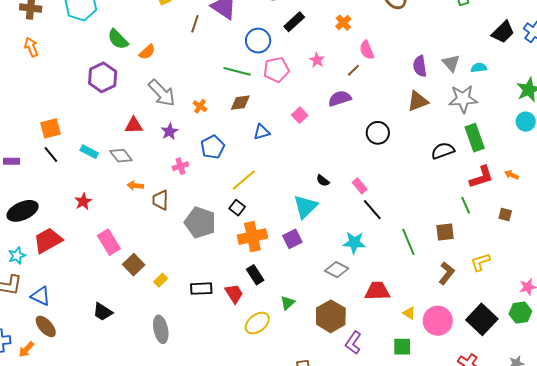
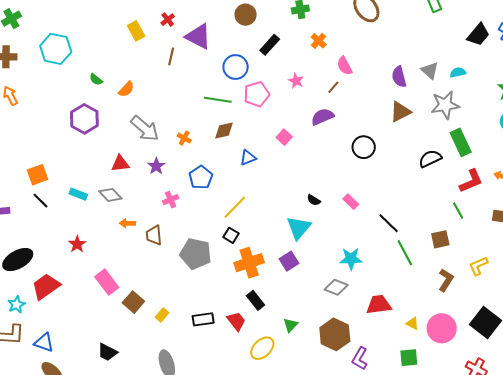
green semicircle: (118, 39) -> (96, 79), size x0.6
black line: (372, 210) -> (389, 223), moved

